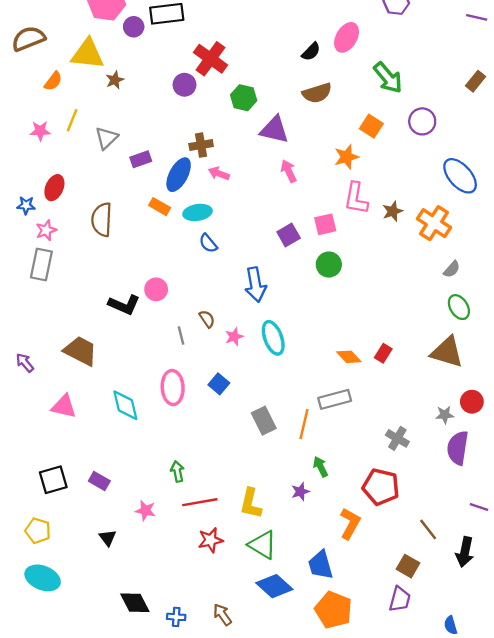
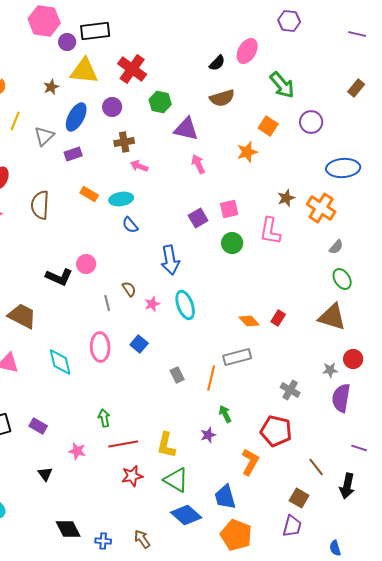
yellow triangle: (88, 54) -> (84, 71), moved
purple circle: (185, 85) -> (112, 107), moved
blue ellipse: (179, 175) -> (76, 117), moved
blue ellipse: (460, 176) -> (343, 168), turned -52
pink L-shape: (356, 198) -> (270, 231), moved
gray rectangle: (264, 421) -> (177, 375), size x0.7

